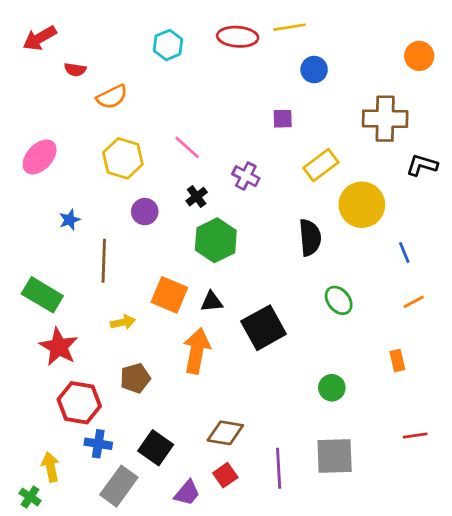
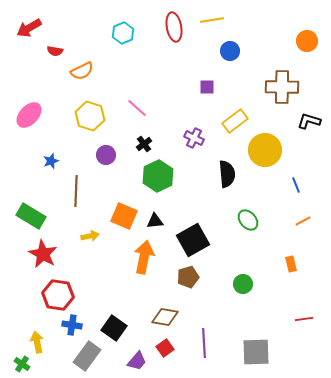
red ellipse: (238, 37) -> (174, 27), turned 76
purple cross: (246, 176) -> (194, 138), moved
brown pentagon: (135, 378) -> (188, 277), moved
gray square: (335, 456) -> (256, 352), moved

